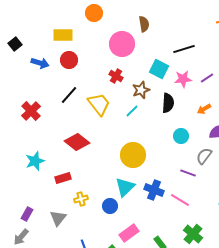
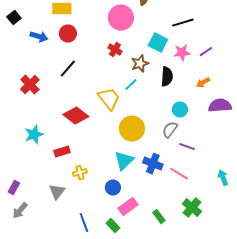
yellow trapezoid: (99, 104) -> (109, 99), moved
gray semicircle: (204, 156) -> (170, 130), moved
blue circle: (110, 206) -> (113, 188), moved
purple rectangle: (27, 214) -> (14, 188), moved

